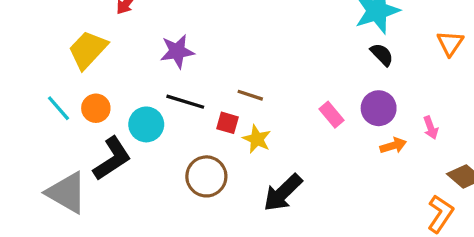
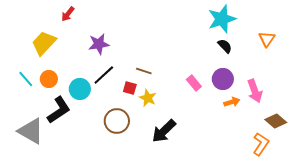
black line: (185, 102) -> (104, 75), turned -60
pink arrow: (431, 128) -> (255, 91), size x1.6

